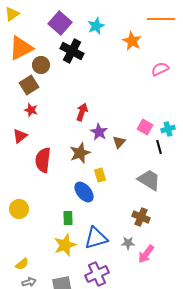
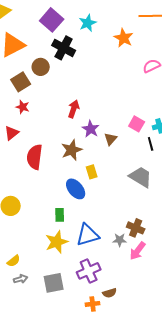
brown circle: (41, 65) -> (41, 67), moved
brown cross: (141, 217) -> (136, 228), moved

